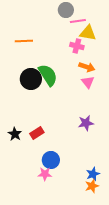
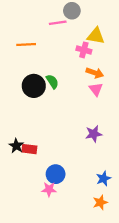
pink line: (78, 21) -> (58, 23), moved
green semicircle: (48, 75) -> (52, 82), size x0.6
red rectangle: (37, 133) -> (29, 149), moved, turned 40
blue star: (93, 174) -> (103, 178), moved

